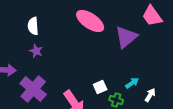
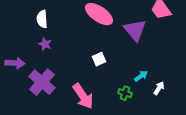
purple triangle: (126, 37) -> (135, 30), turned -30
white square: (100, 87) -> (99, 59), moved

